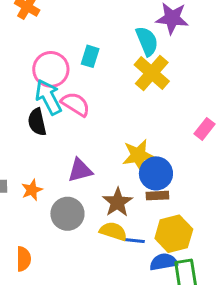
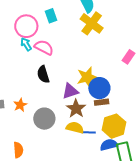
cyan rectangle: (90, 56) -> (51, 16), turned -32
cyan arrow: (48, 97) -> (26, 44), size x0.6
black semicircle: (37, 122) -> (43, 74), moved
purple triangle: (80, 170) -> (70, 91), moved

